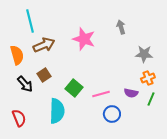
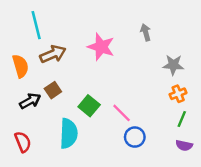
black arrow: (25, 84) -> (30, 101), turned -78
purple semicircle: (131, 93) -> (184, 145), moved
pink line: (101, 94) -> (122, 113), turned 60

